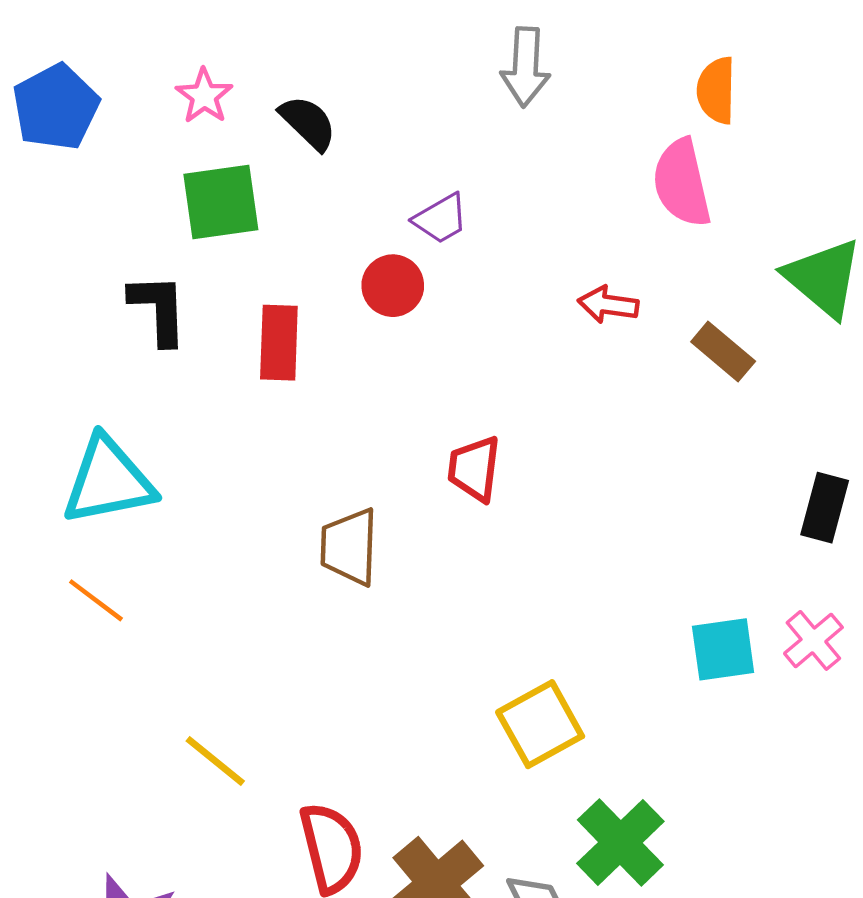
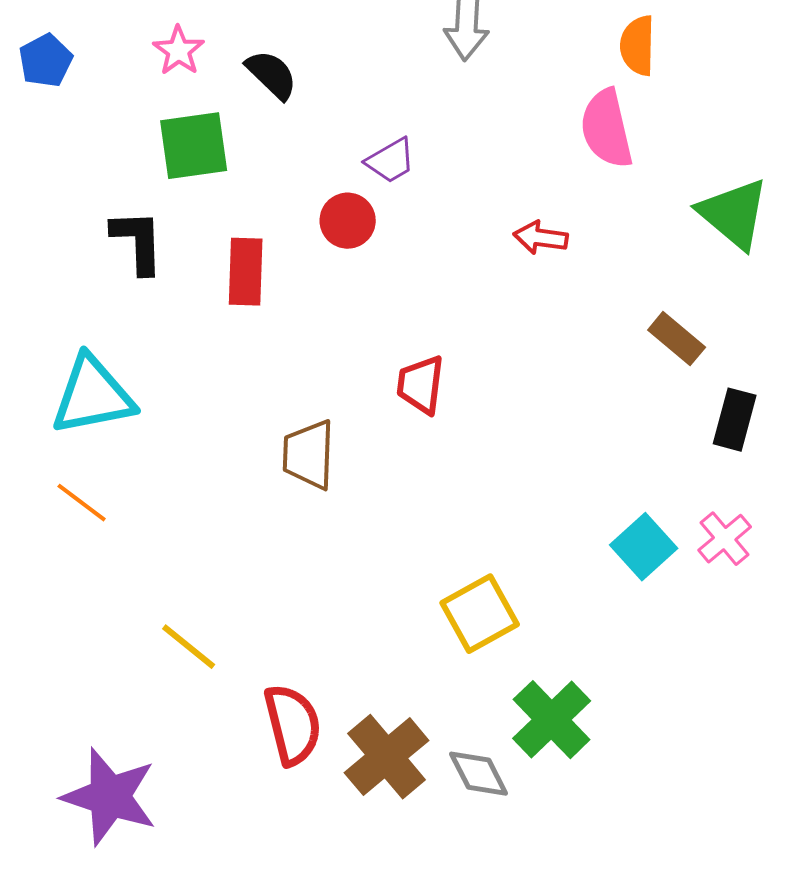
blue pentagon: (56, 107) -> (46, 61), size x0.7
brown rectangle: (723, 351) -> (677, 339), moved
cyan square: (723, 649) -> (644, 547), turned -34

